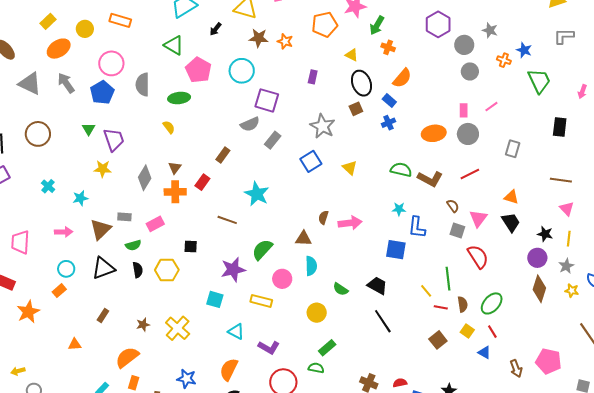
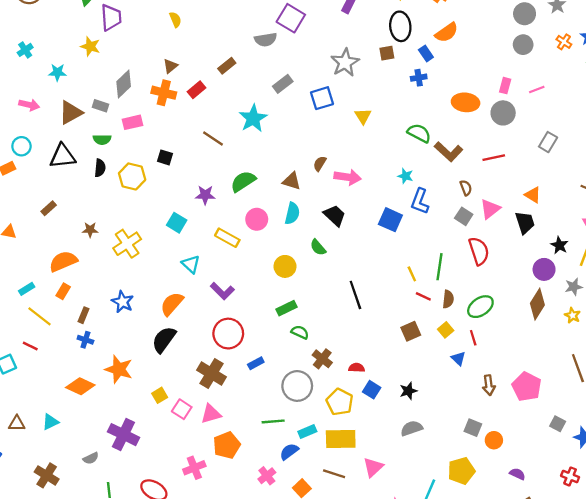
gray rectangle: (273, 140) -> (283, 84), moved
gray diamond: (145, 178) -> (124, 84), moved
purple star: (233, 270) -> (205, 195), size x0.7
black trapezoid: (377, 286) -> (335, 215), moved
green semicircle: (316, 368) -> (300, 332), moved

